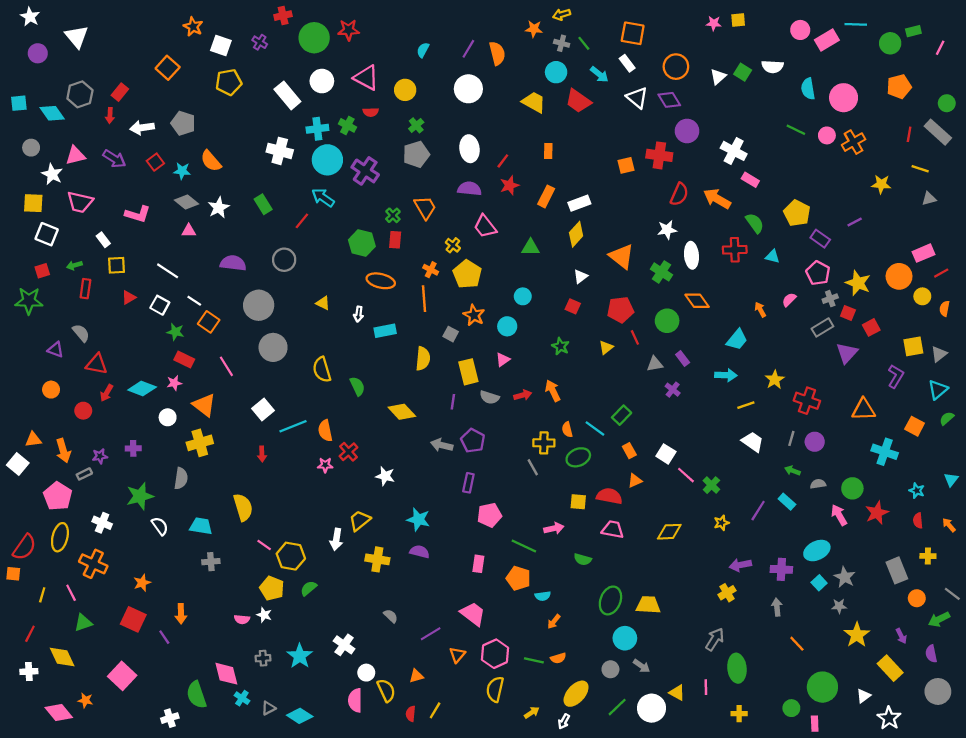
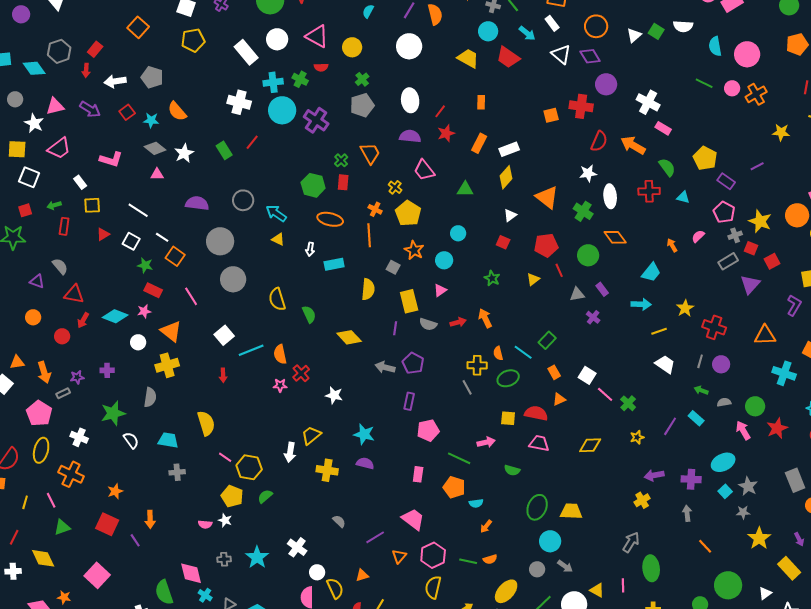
cyan arrow: (323, 198) -> (276, 213), moved
pink trapezoid: (80, 202) -> (59, 148), turned -50
red line: (302, 221) -> (252, 142), moved

